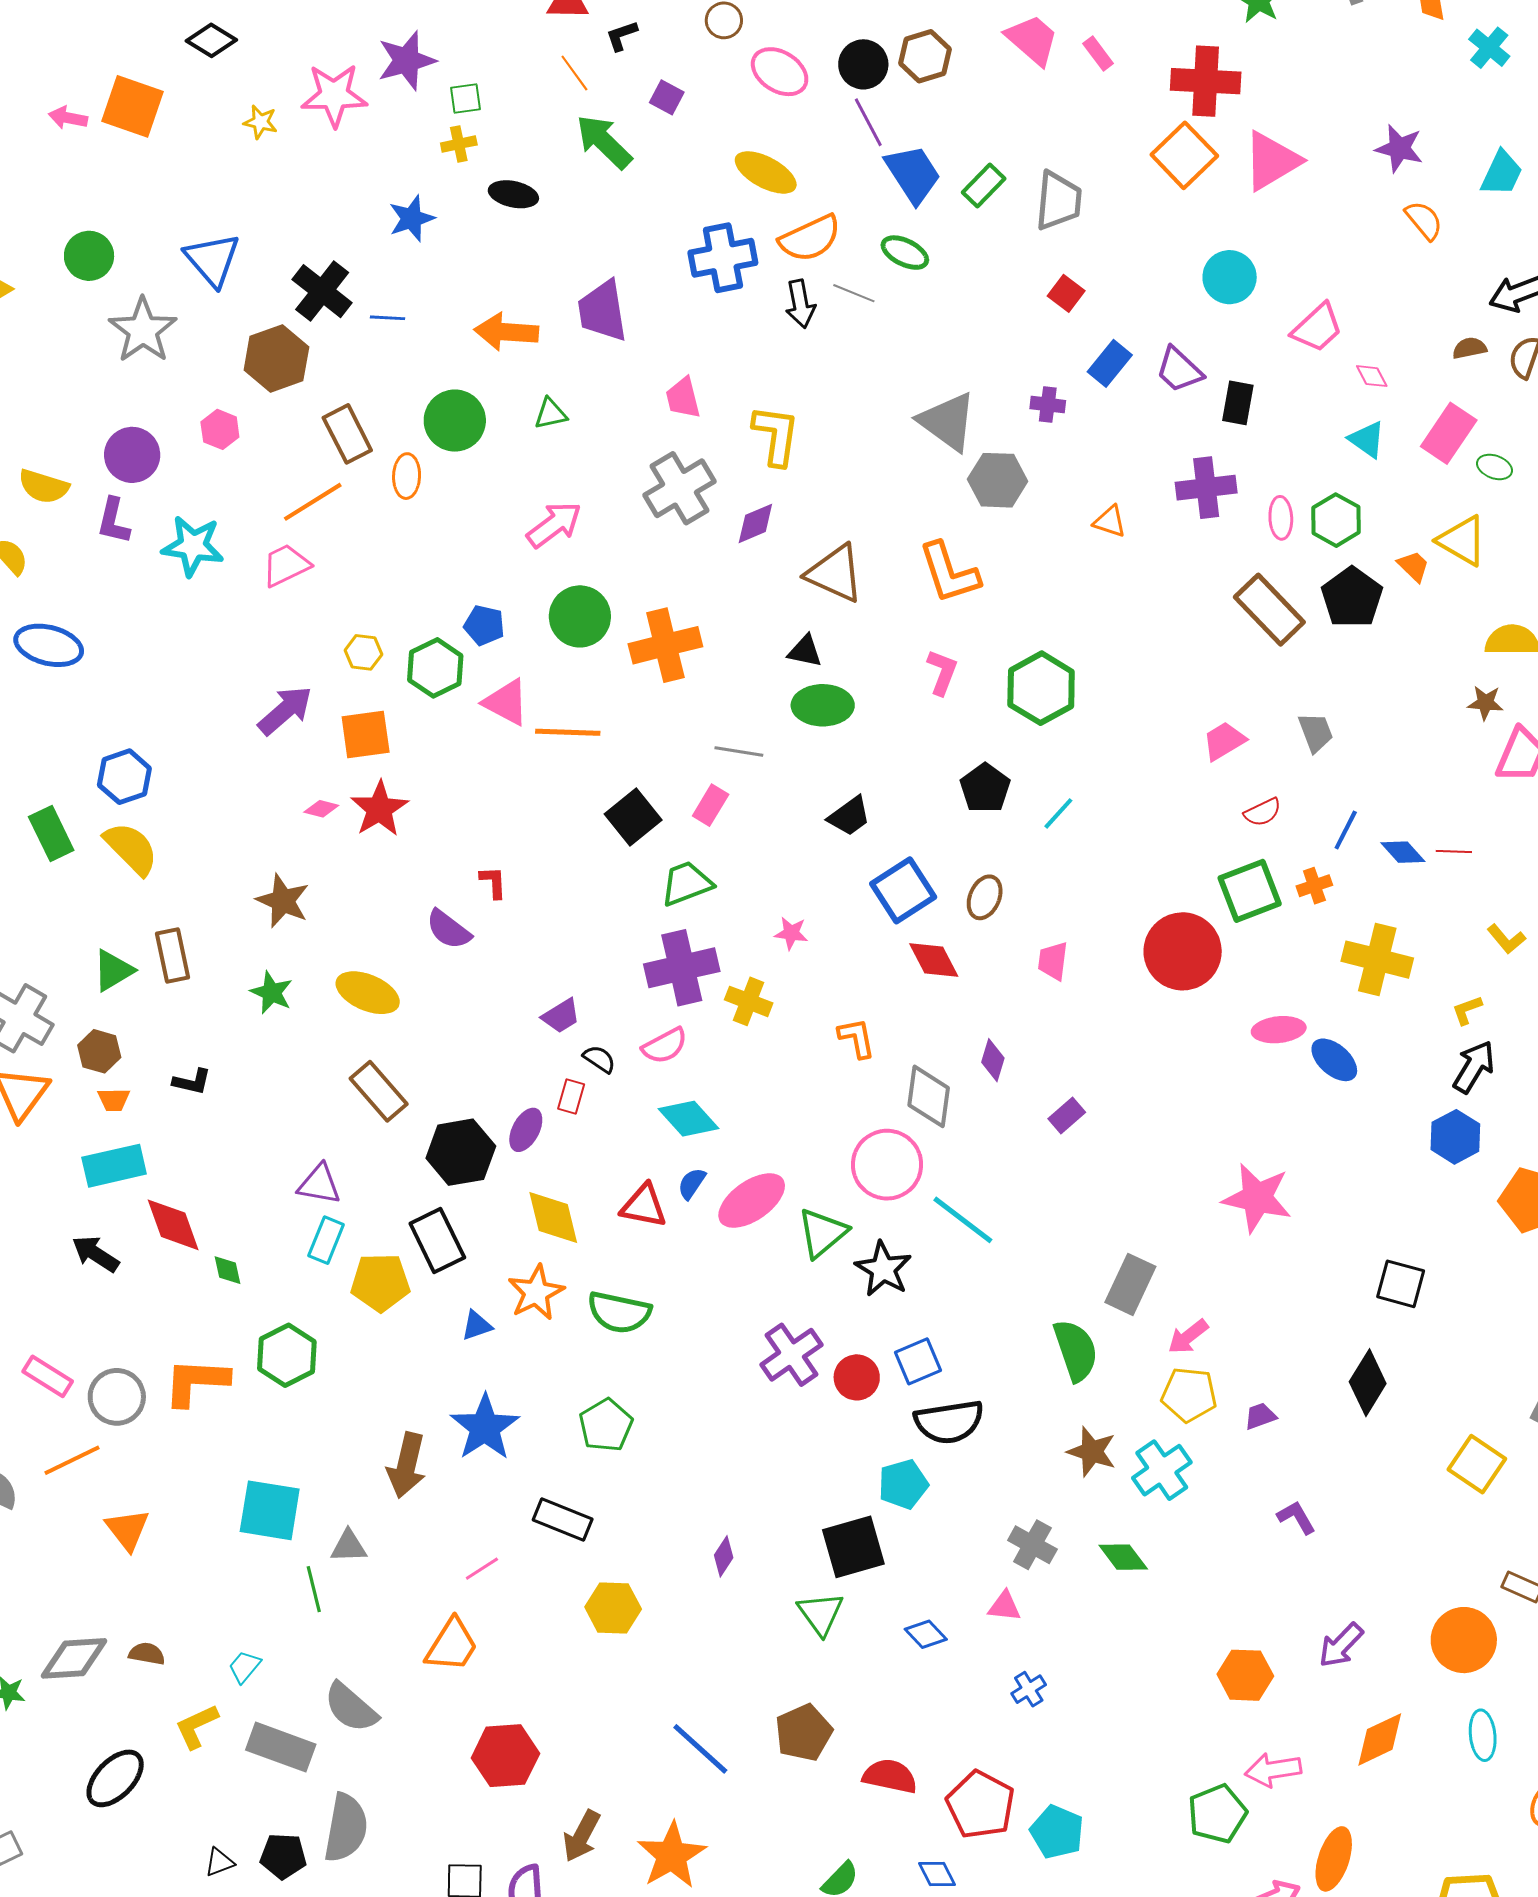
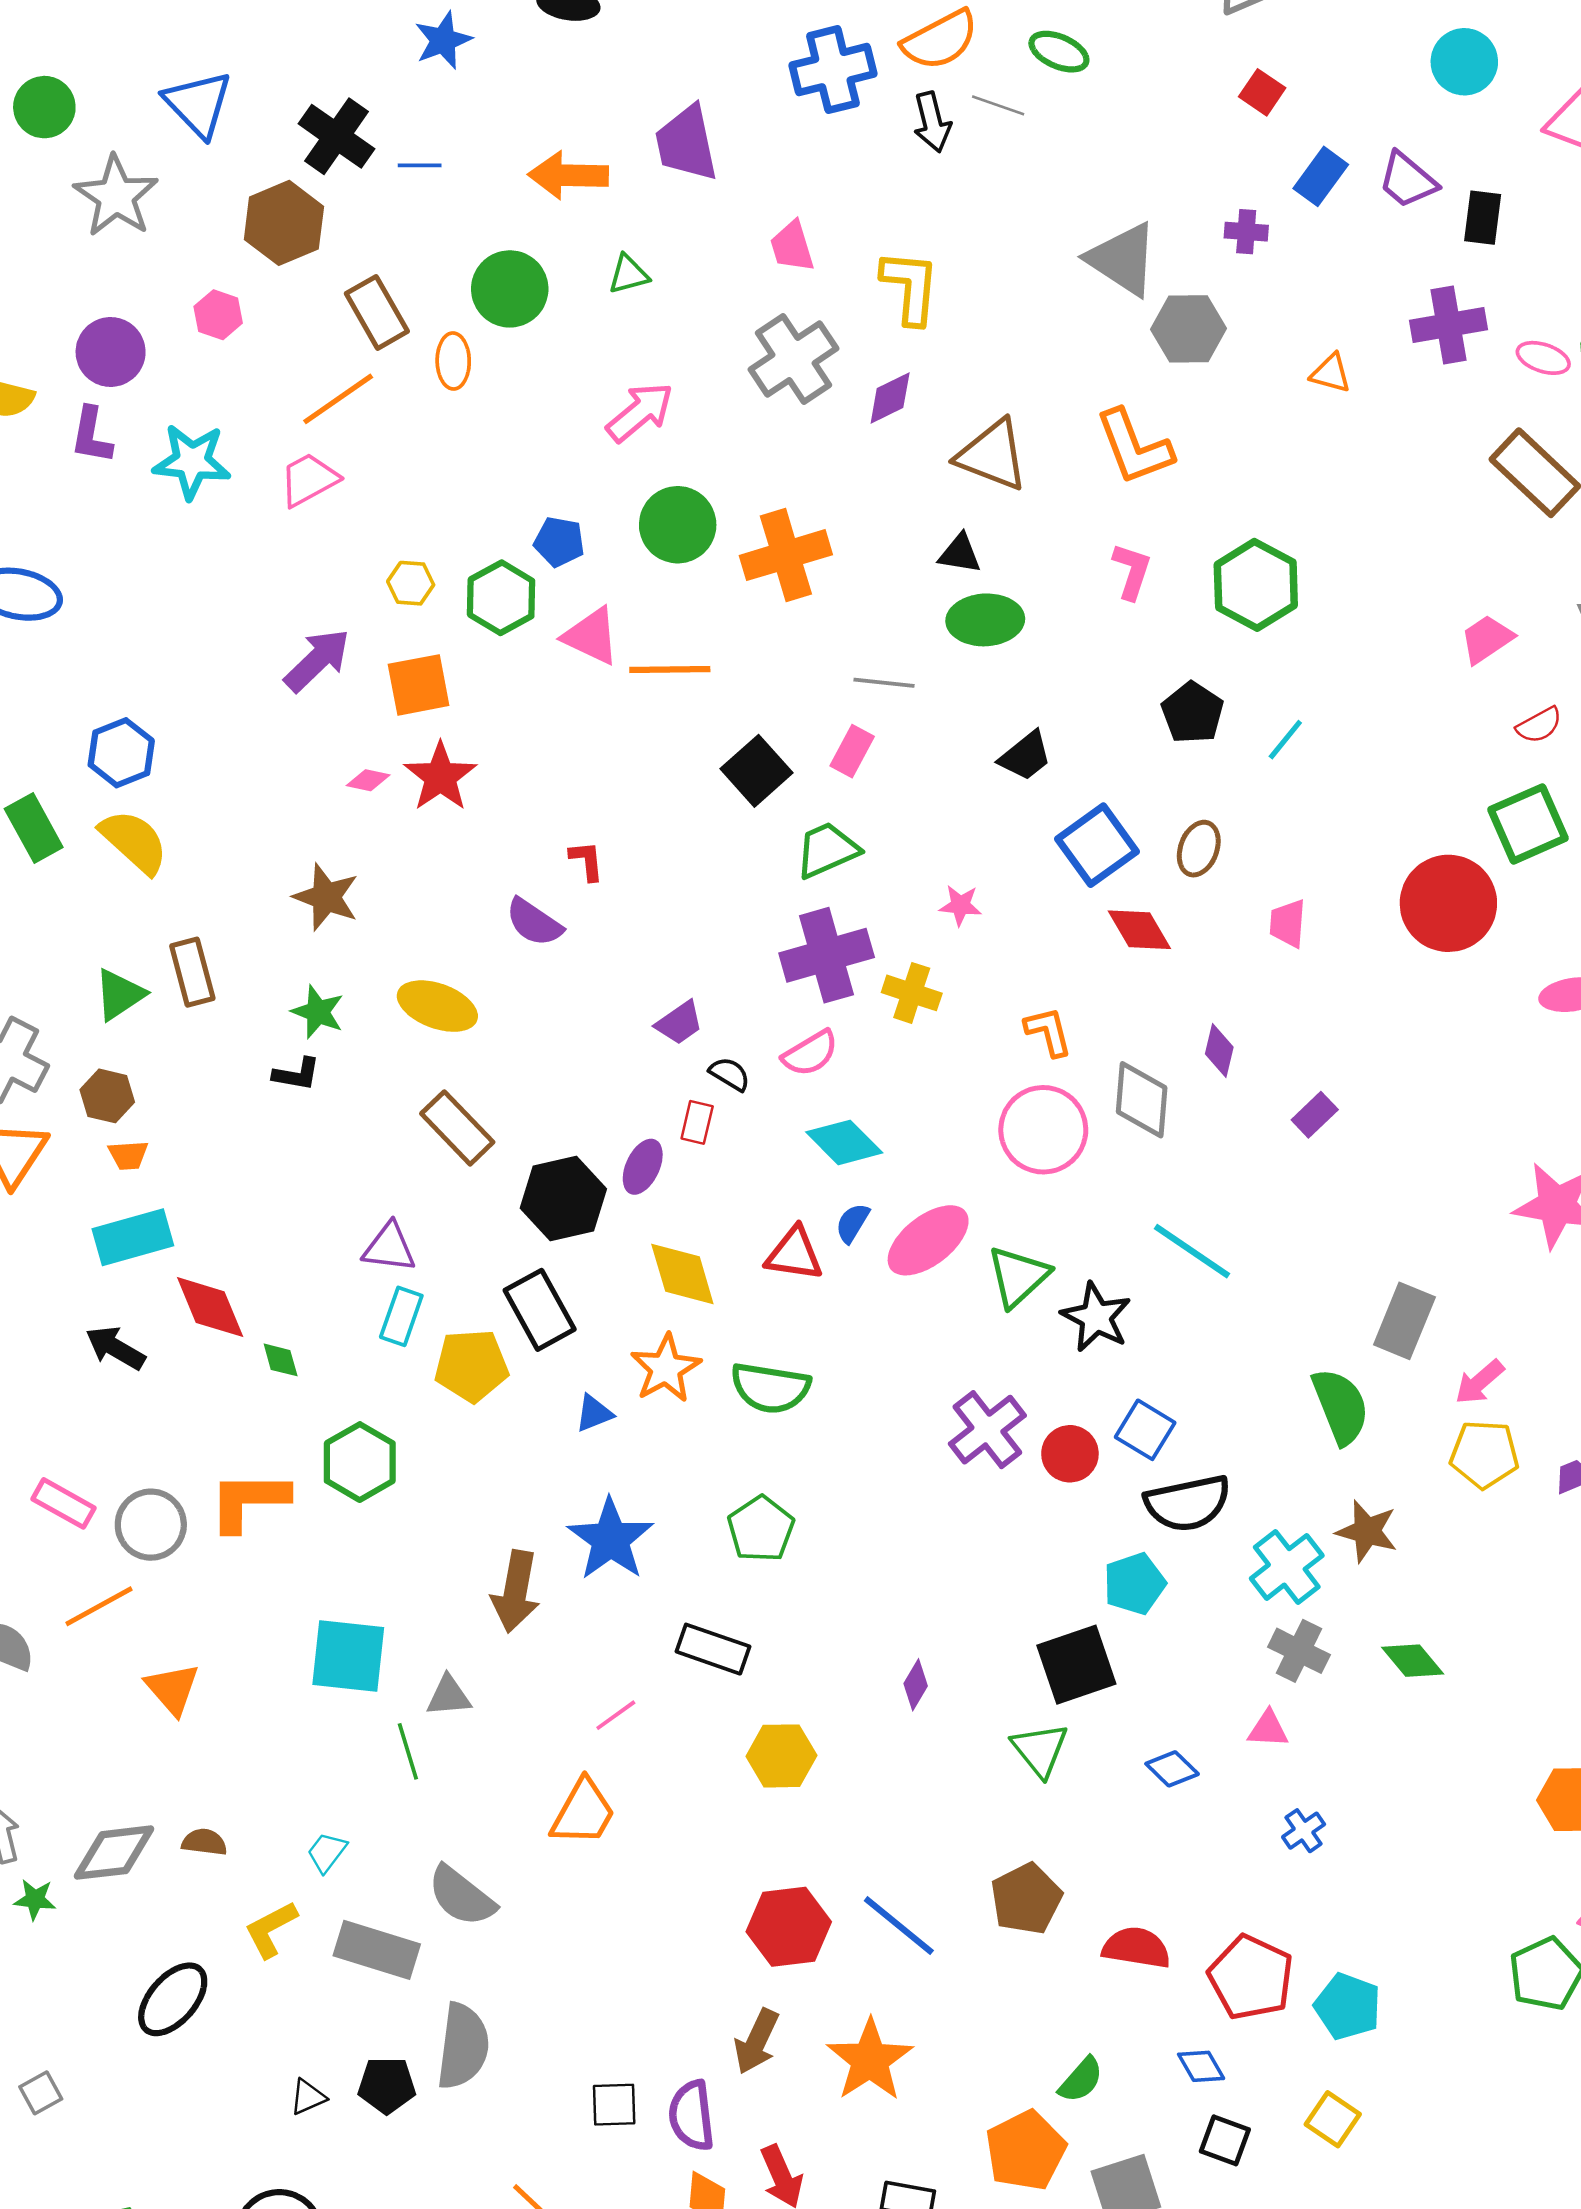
pink ellipse: (1281, 518) -> (1543, 358), turned -66
black L-shape: (192, 1082) -> (297, 1074), moved
pink circle: (887, 1165) -> (1043, 1130), moved
blue square: (918, 1361) -> (1145, 1430), turned -33
cyan cross: (1162, 1470) -> (1287, 1567), moved
red hexagon: (505, 1756) -> (789, 1927), moved

